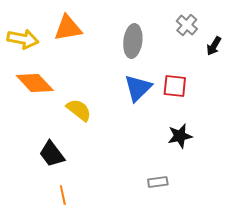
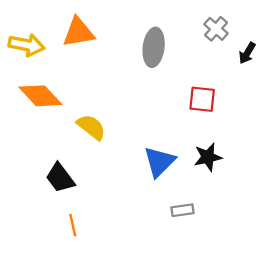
blue triangle: (138, 88) -> (159, 162), moved

